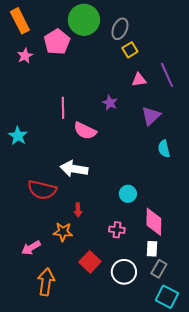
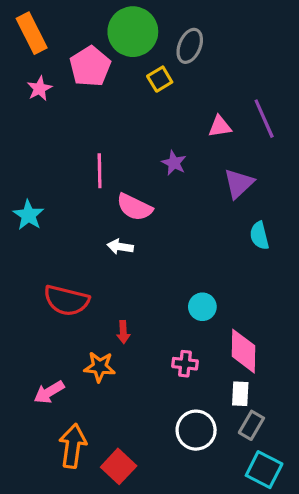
yellow square: (130, 50) -> (160, 79), moved
white arrow: (74, 169) -> (120, 247), moved, size x0.6
red square: (90, 262) -> (119, 466), moved

